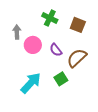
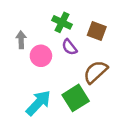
purple semicircle: (56, 50) -> (69, 47), moved
green square: (61, 79) -> (76, 98), size x1.5

